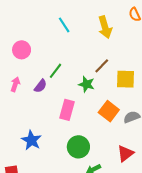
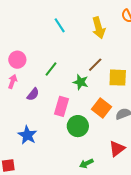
pink circle: (22, 50) -> (17, 60), moved
purple semicircle: (40, 86) -> (33, 94), moved
green circle: (78, 147) -> (78, 126), moved

